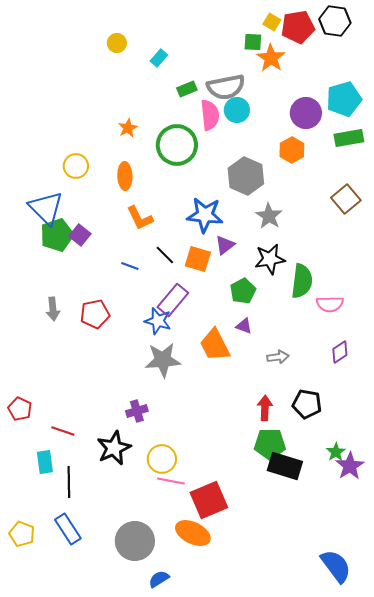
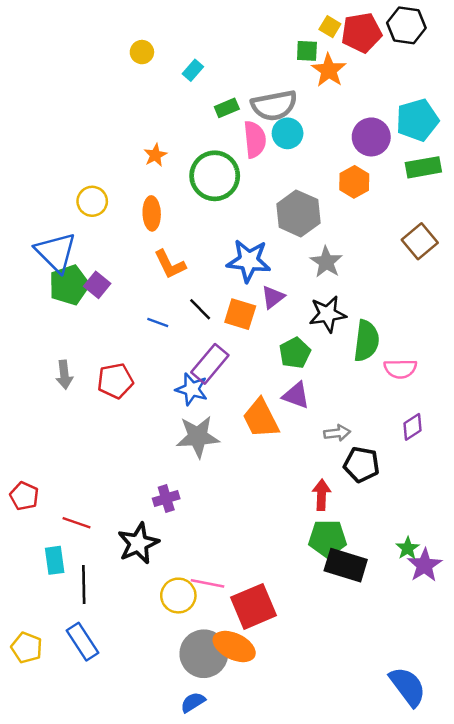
purple triangle: (244, 326) -> (296, 395), size x1.4
black pentagon: (307, 404) -> (362, 465), moved
yellow circle: (162, 459) -> (178, 596), moved
gray circle: (135, 541) -> (204, 654), moved

